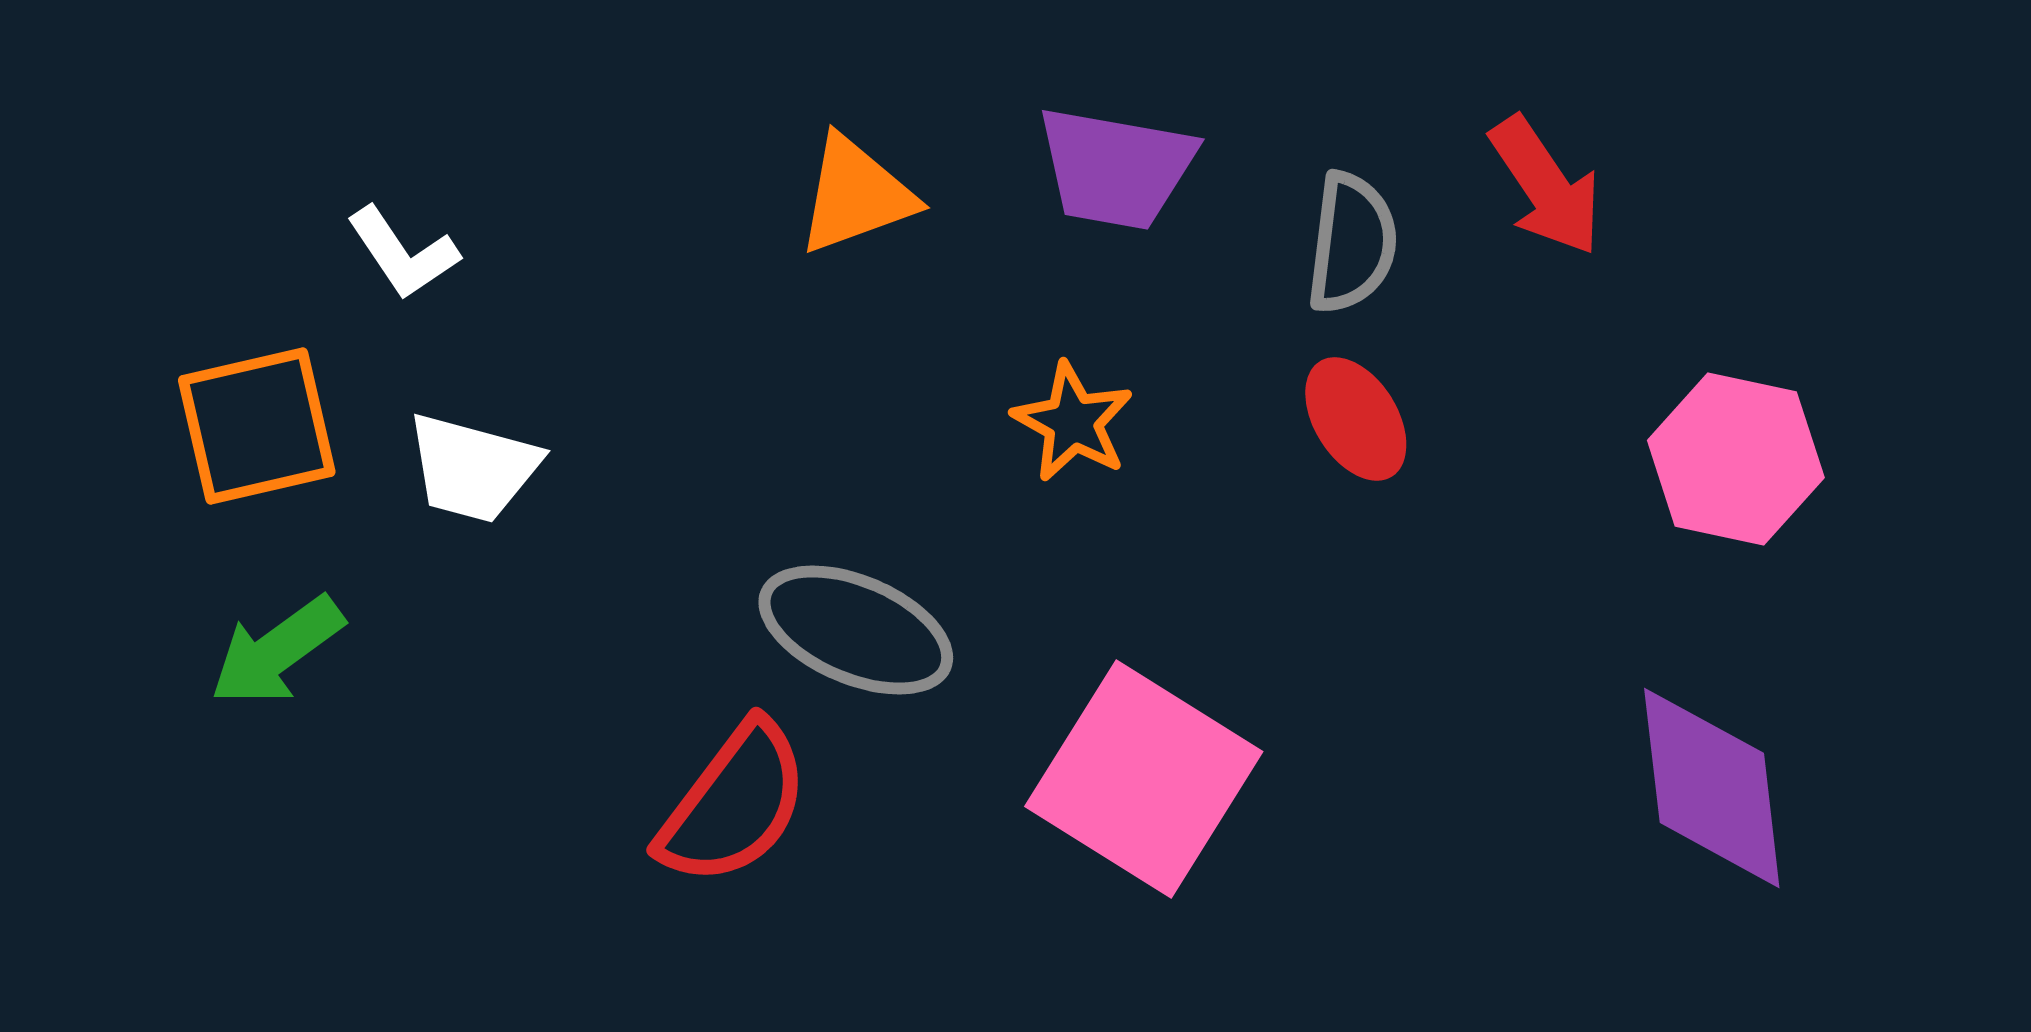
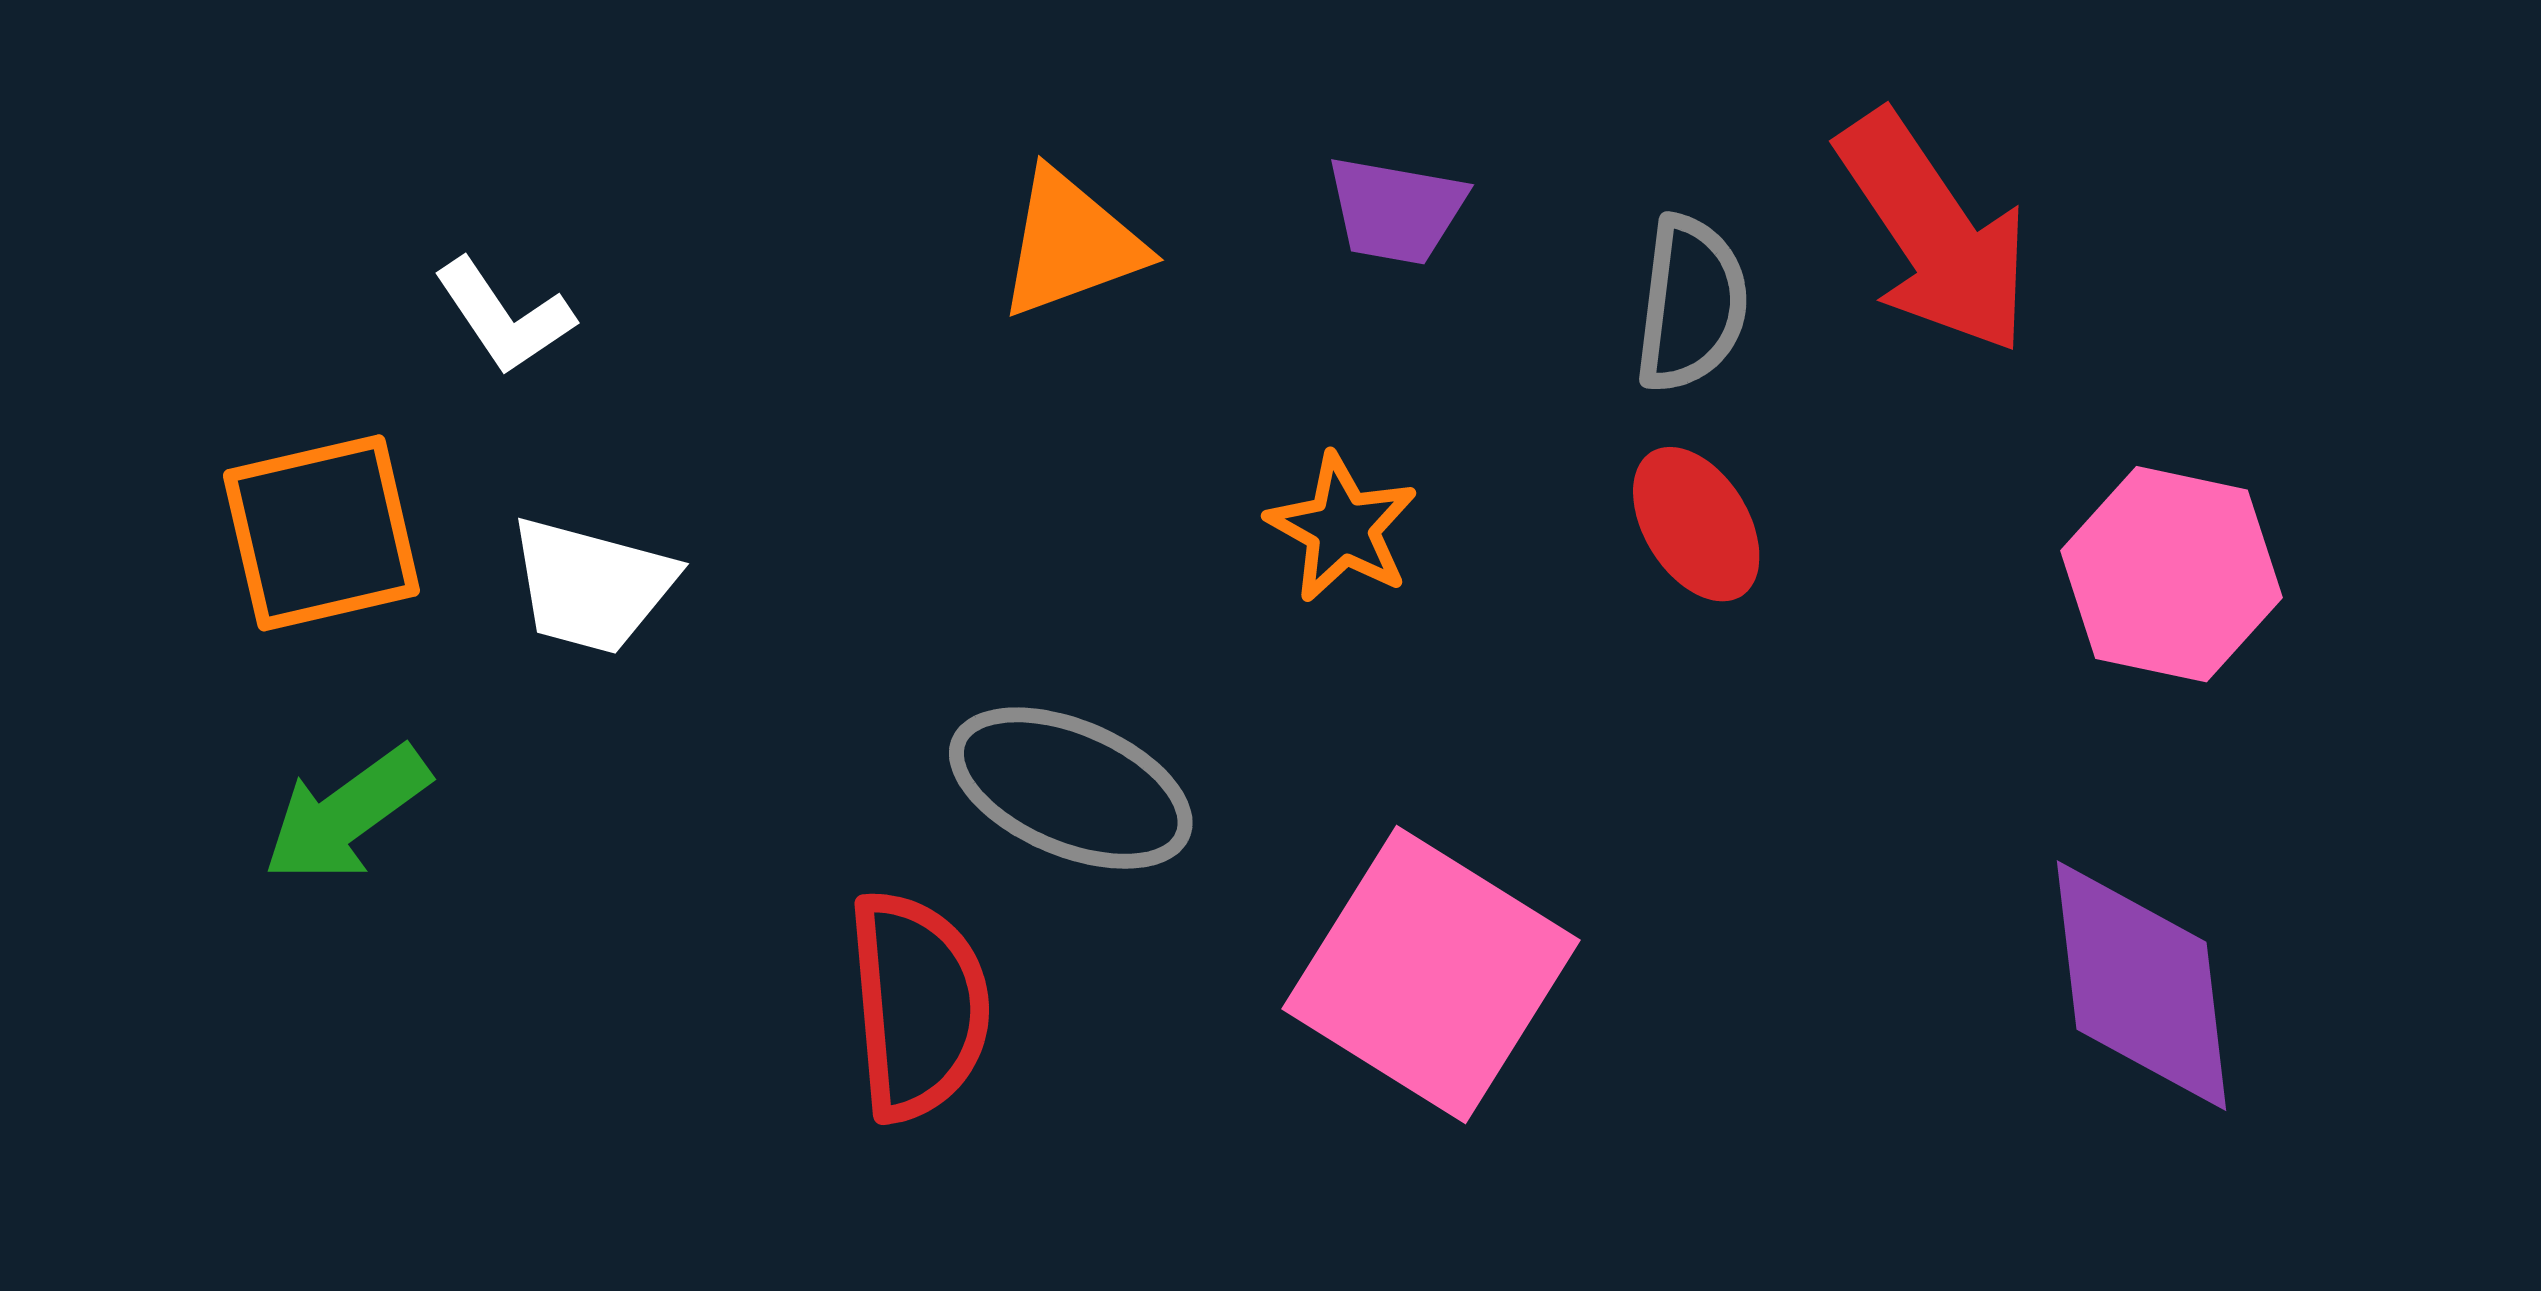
purple trapezoid: (1116, 168) -> (1396, 210), size x0.7
red arrow: (1546, 186) -> (1934, 233), size x1.4
red semicircle: (734, 804) -> (918, 1006), turned -42

